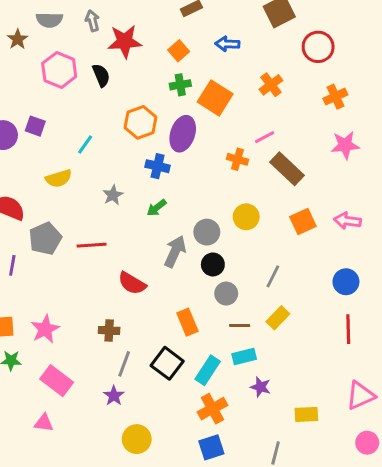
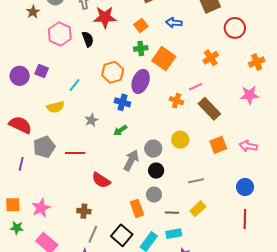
orange cross: (271, 85) -> (211, 58), moved
orange cross: (335, 97) -> (257, 62), moved
gray line: (273, 276) -> (196, 181), turned 49
gray circle: (226, 294) -> (154, 195), moved

